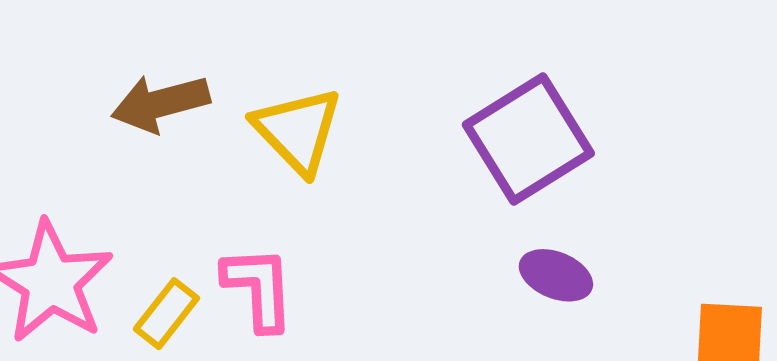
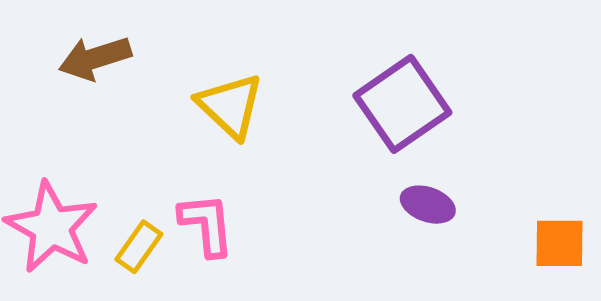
brown arrow: (160, 103) -> (95, 58), moved

